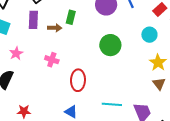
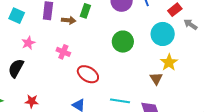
cyan circle: (149, 35) -> (163, 34), size x1.5
red ellipse: (78, 80) -> (88, 74), turned -65
brown triangle: (159, 84) -> (156, 79), moved

